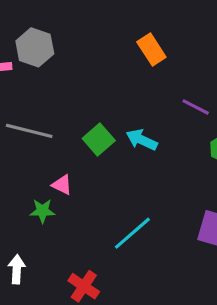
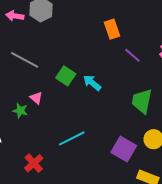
purple line: (196, 107) -> (132, 55), moved
green square: (99, 140) -> (66, 76), turned -30

